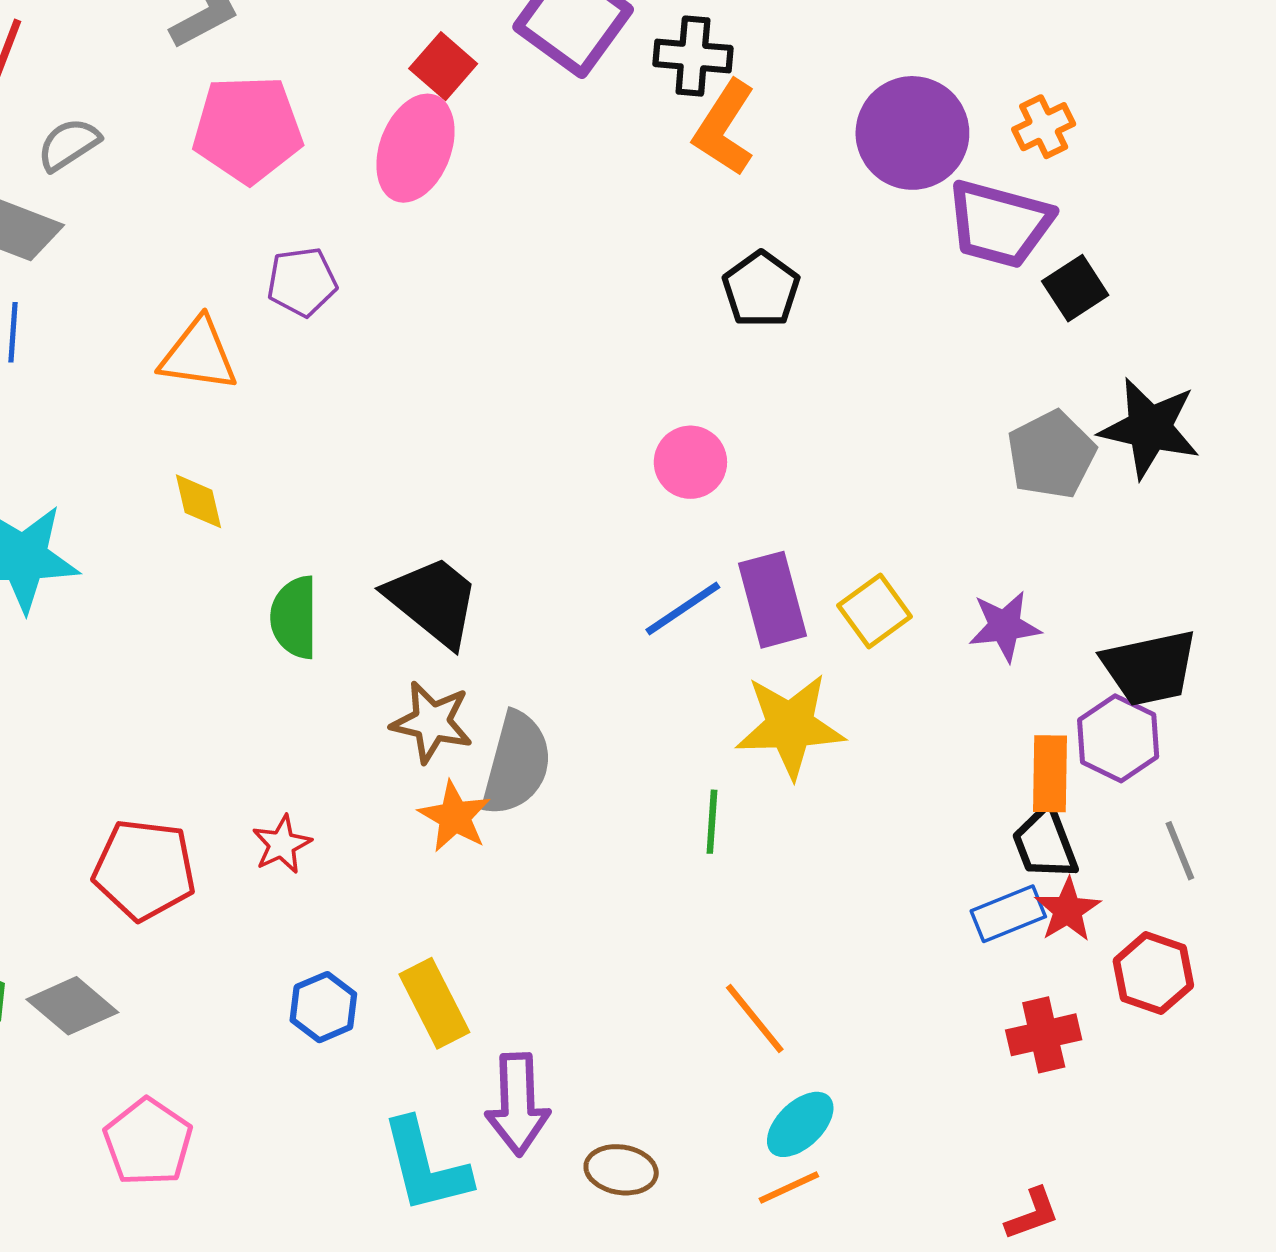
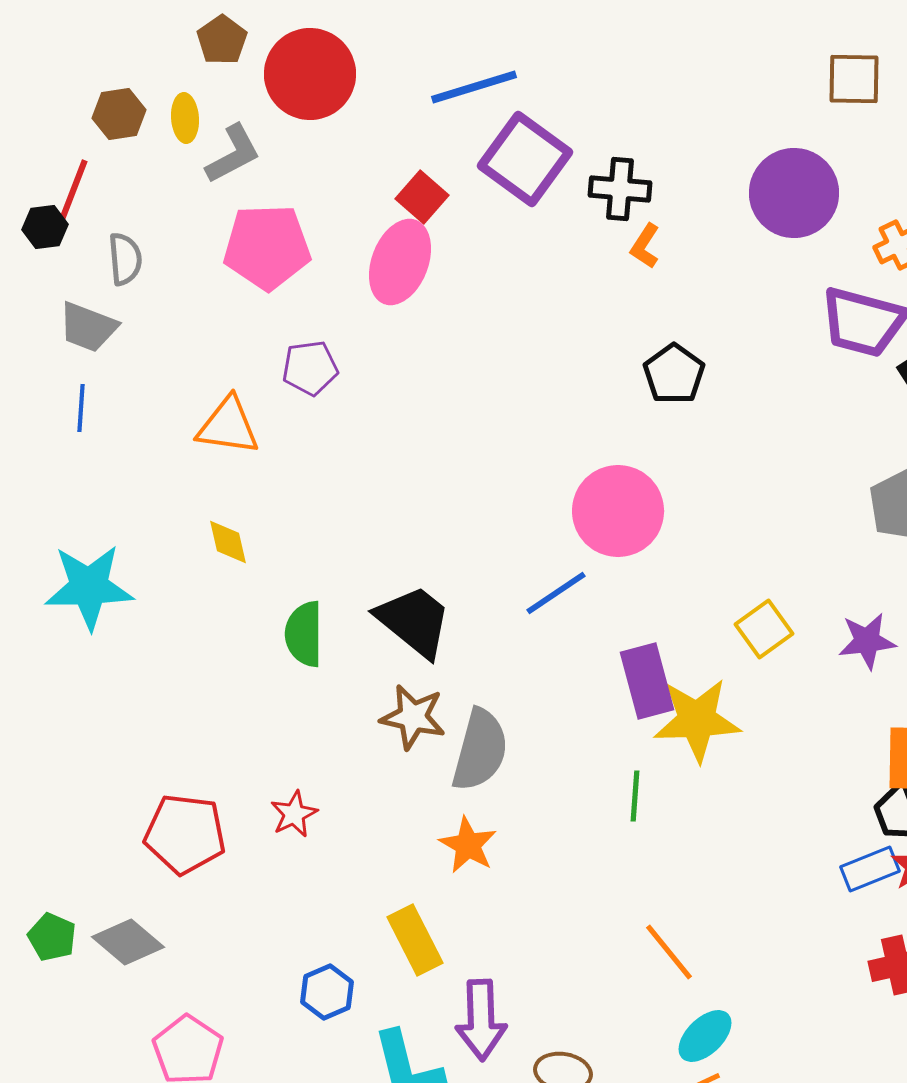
orange L-shape: (725, 128) -> (645, 246), size x0.6
purple circle: (912, 133) -> (794, 193), moved
gray semicircle: (69, 144) -> (125, 259), turned 118
pink circle: (690, 462) -> (618, 511), size x1.6
purple rectangle: (772, 600) -> (647, 681), moved
blue line: (683, 609) -> (556, 593), moved
orange star: (455, 817) -> (468, 845), moved
blue hexagon: (323, 1007) -> (327, 992), moved

